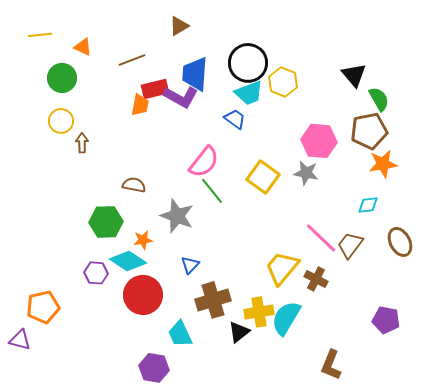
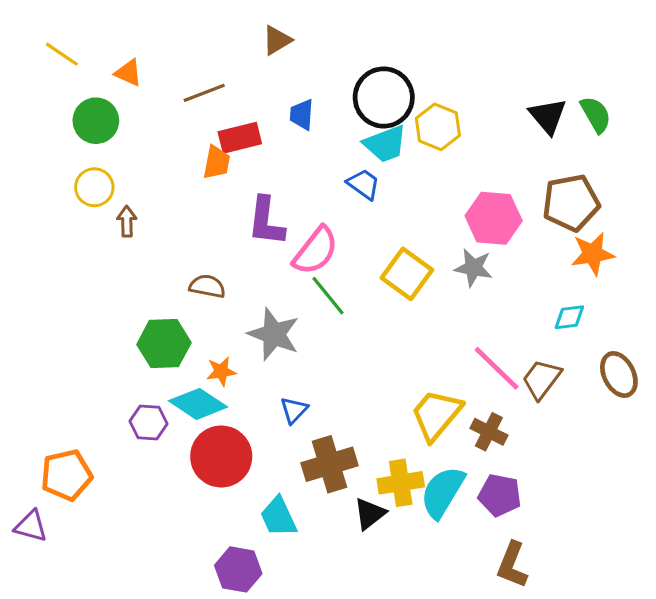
yellow line: (40, 35) -> (62, 54), turned 40
blue trapezoid: (195, 74) -> (302, 115), size x0.6
purple L-shape: (181, 97) -> (266, 221), moved, turned 68
green semicircle: (379, 99) -> (596, 115), moved
purple pentagon: (386, 320) -> (500, 495), moved

